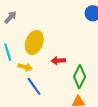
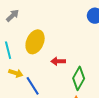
yellow arrow: (25, 67) -> (16, 73), moved

